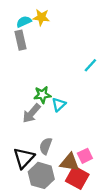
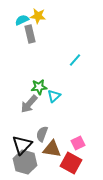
gray rectangle: (21, 40) -> (30, 34), moved
cyan line: (90, 65) -> (75, 60), moved
brown triangle: (70, 162) -> (52, 149), moved
gray hexagon: (41, 175) -> (25, 162), moved

